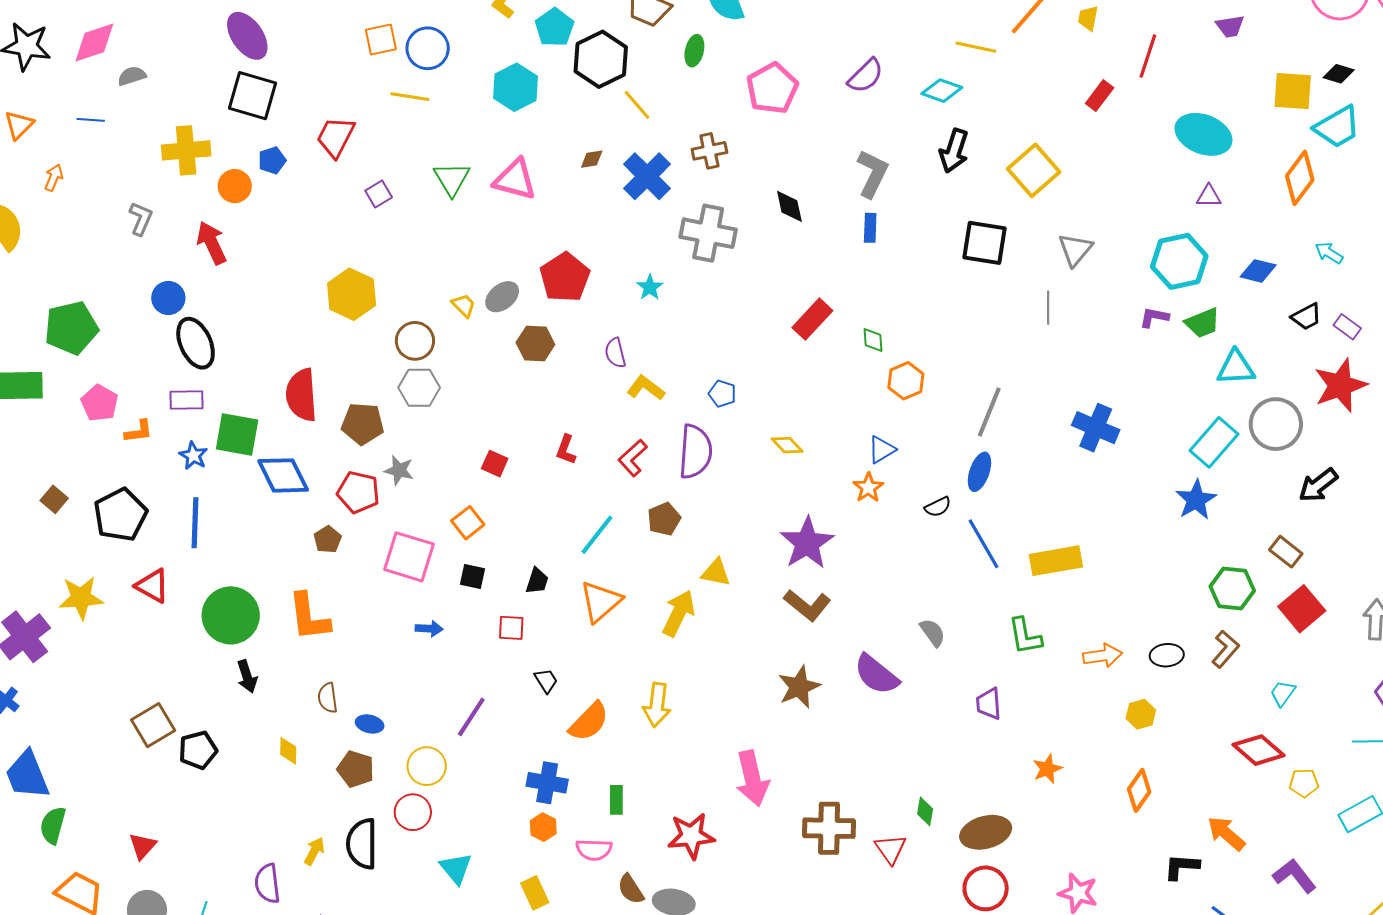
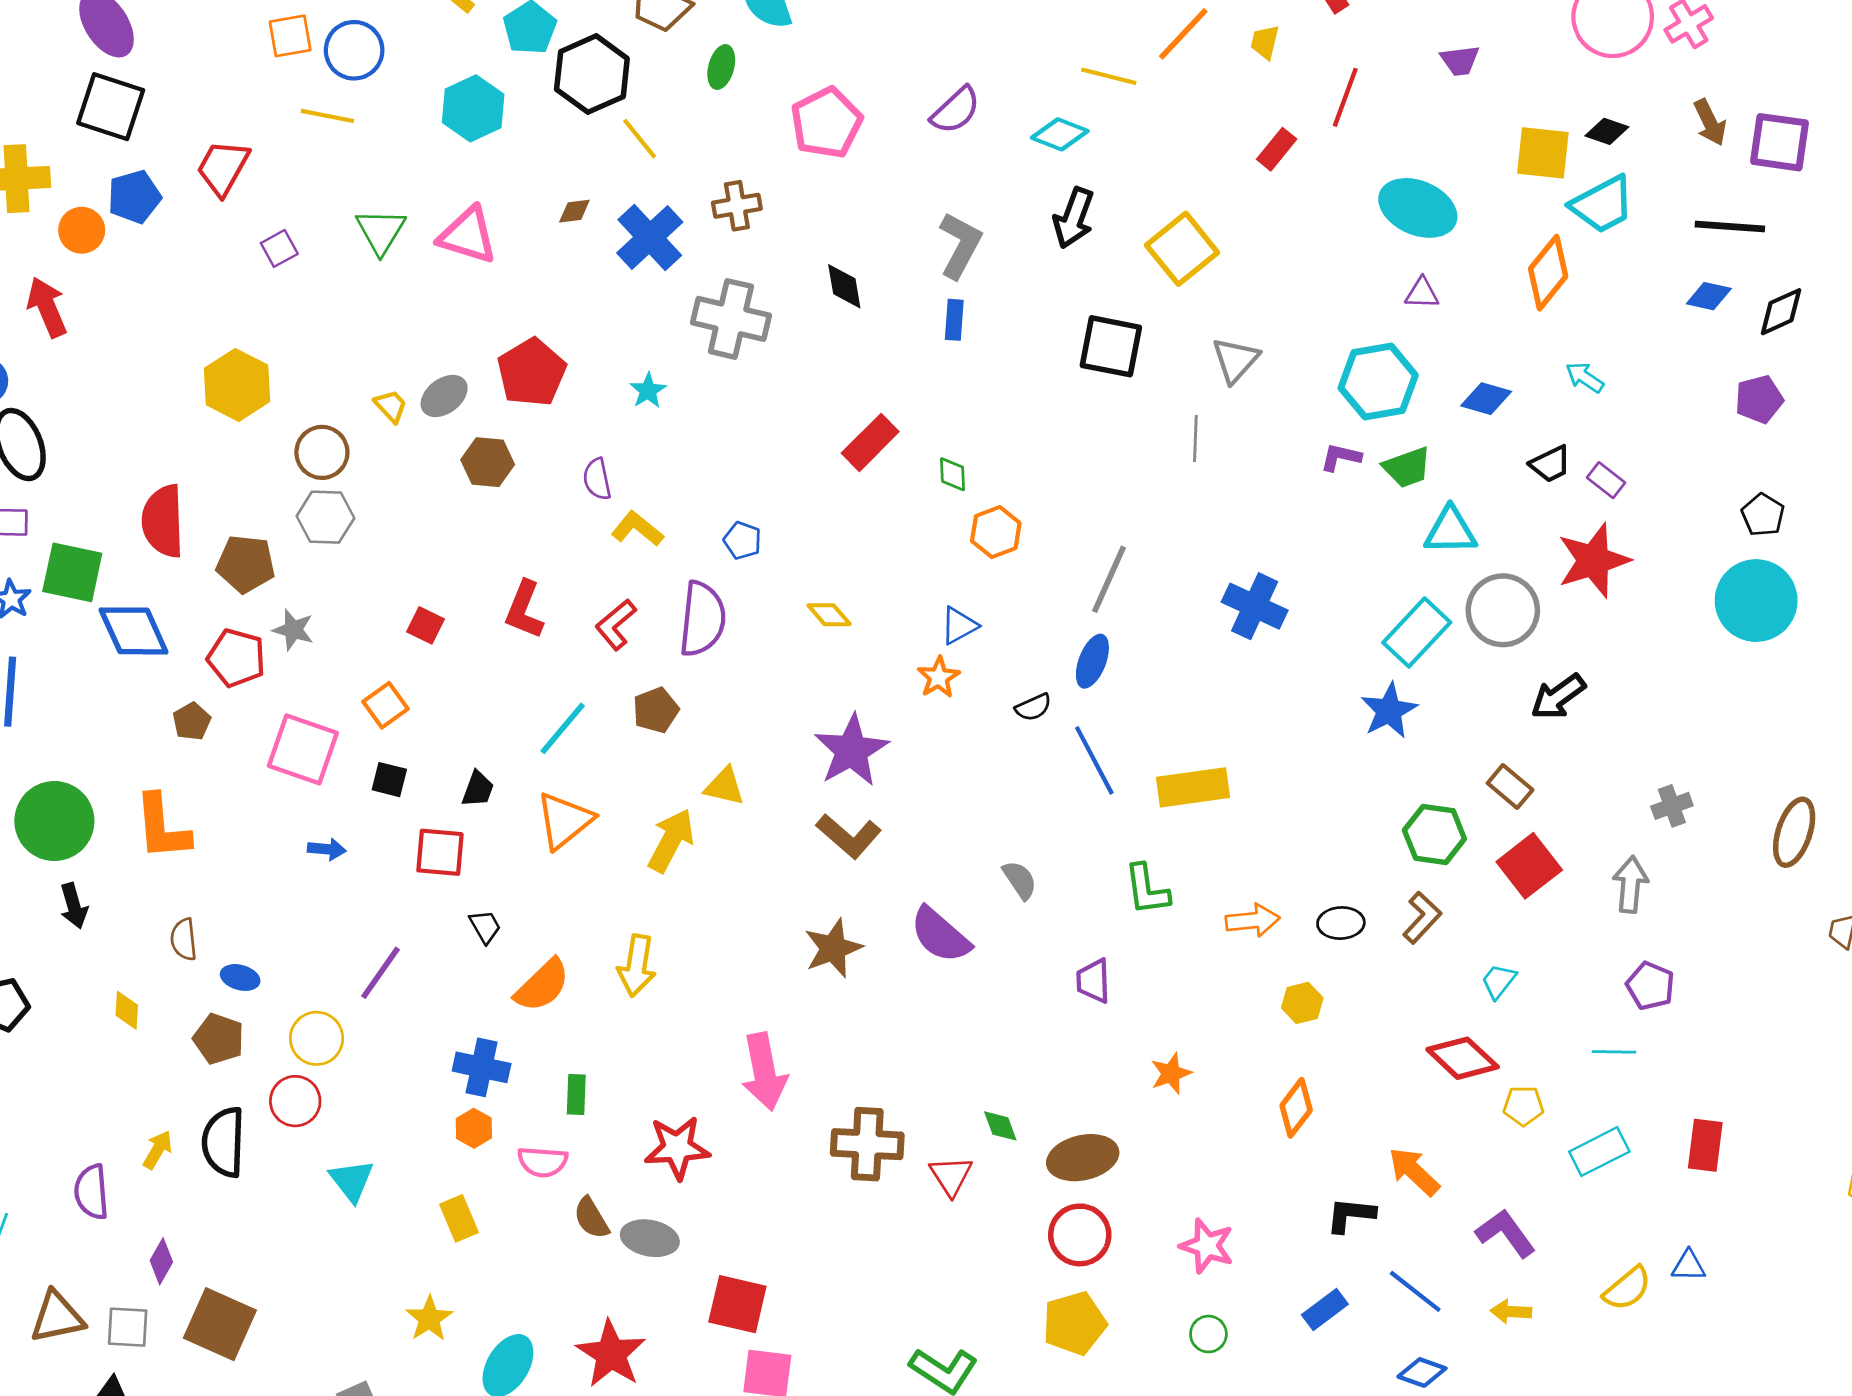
blue pentagon: (272, 160) -> (134, 197), size x1.4
red L-shape: (566, 450) -> (524, 610), size x1.4
red square: (511, 628) -> (440, 852), size x1.4
green diamond: (925, 811) -> (1000, 1126), turned -32

